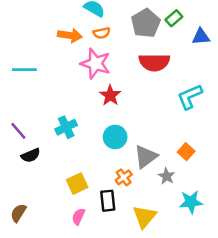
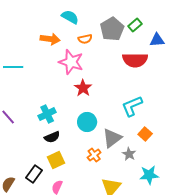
orange semicircle: (102, 33) -> (85, 39), moved
red semicircle: (154, 62) -> (135, 60), moved
cyan L-shape: (190, 97) -> (132, 106), moved
black semicircle: (31, 155) -> (52, 137), moved
black rectangle: (108, 201) -> (34, 174), moved, turned 42

